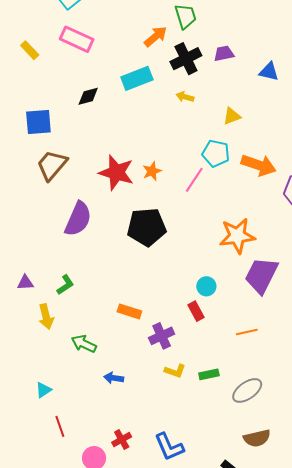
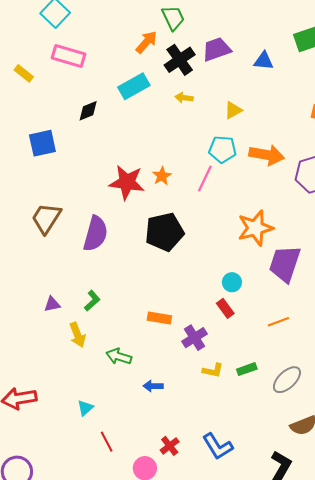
purple trapezoid: (224, 54) -> (217, 49), size x1.4
brown trapezoid: (52, 165) -> (46, 218), moved

